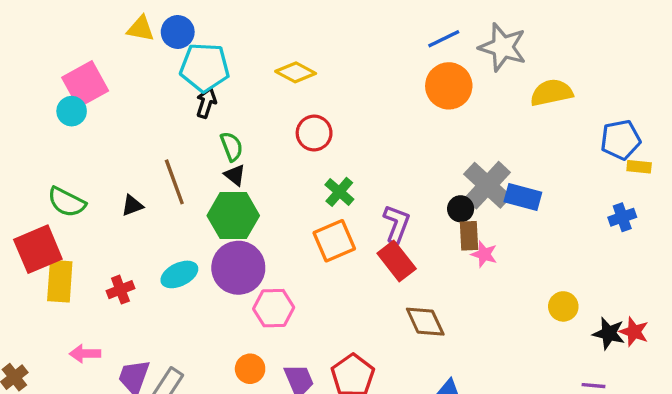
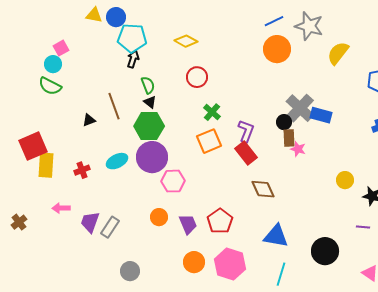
pink square: (85, 84) -> (61, 48), size x0.6
yellow semicircle: (551, 93) -> (338, 53), turned -40
green semicircle: (67, 202) -> (50, 86), moved

